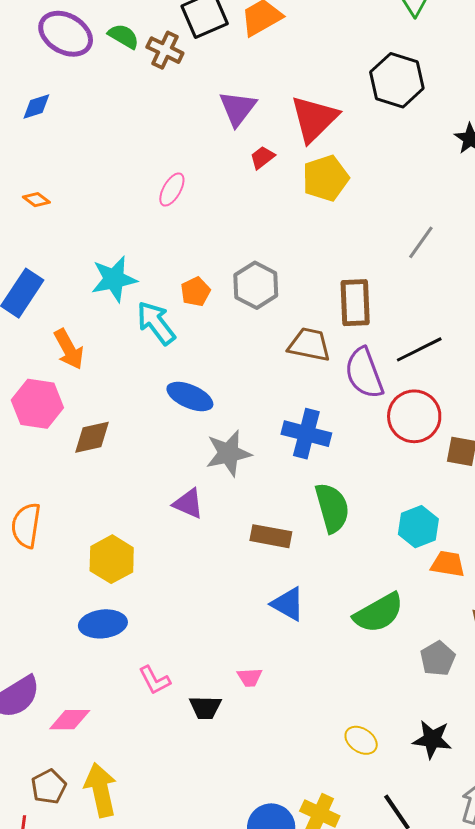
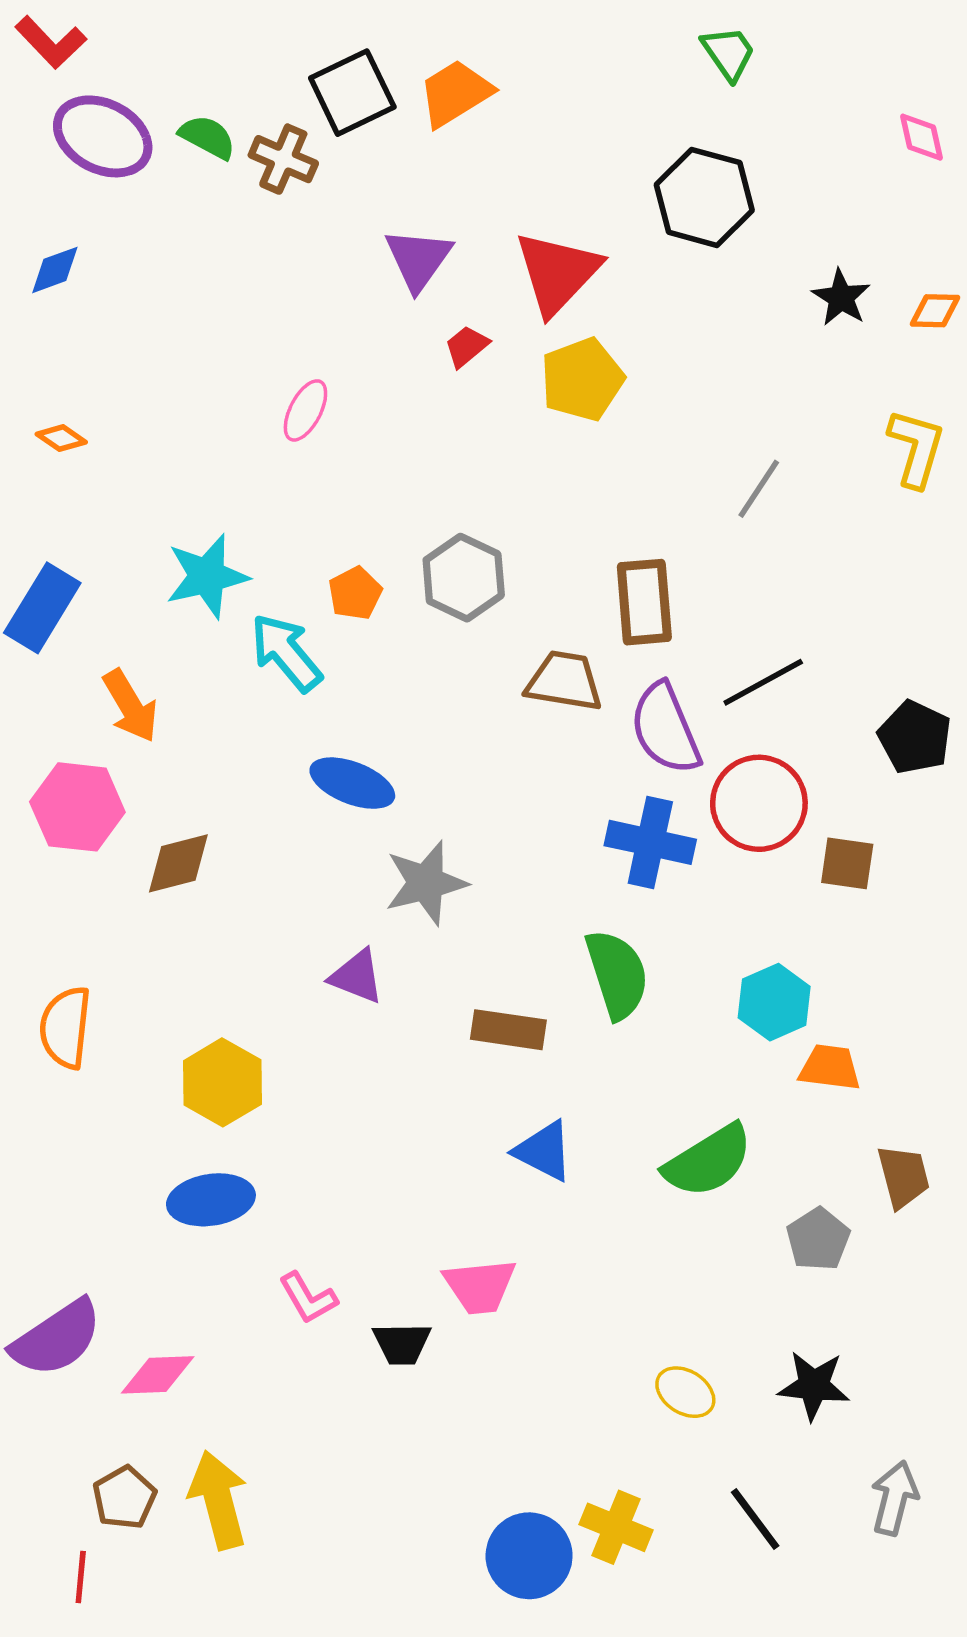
blue cross: (306, 434) -> (650, 842), moved
pink trapezoid: (250, 677) -> (480, 1286), size x1.6

